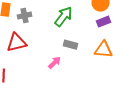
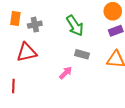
green arrow: (64, 17) -> (75, 26), turned 110

